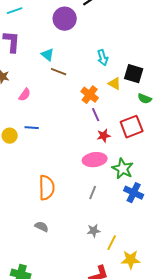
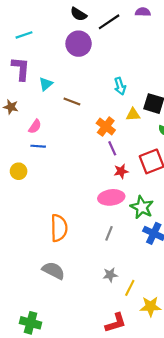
cyan triangle: (48, 55) -> (46, 84), moved, turned 40
yellow triangle: (115, 84) -> (133, 115), turned -32
blue line: (32, 128) -> (38, 146), moved
gray semicircle: (42, 227) -> (53, 270), size x1.5

